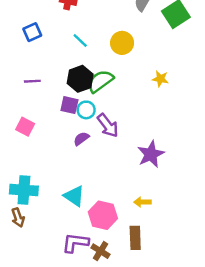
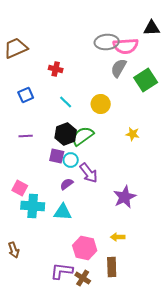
pink square: (25, 127) -> (20, 188), moved
cyan cross: (24, 190) -> (33, 206), moved
cyan triangle: (74, 196) -> (63, 212), moved, turned -30

